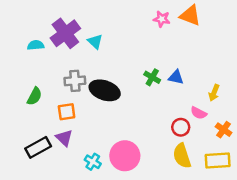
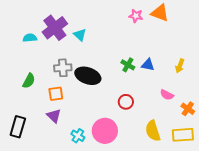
yellow arrow: (214, 93) -> (180, 66), moved
red circle: (181, 127) -> (126, 102), moved
black rectangle: (38, 147) -> (18, 127), moved, turned -45

